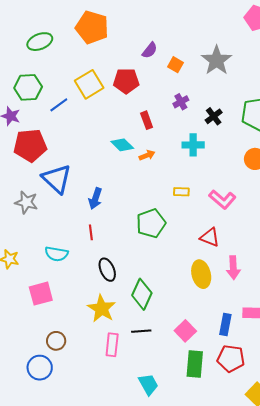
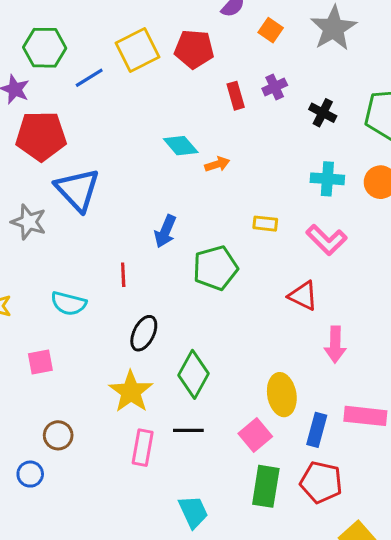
black cross: (214, 116) -> (323, 113), turned -30
red rectangle: (147, 120) -> (236, 96), moved
cyan cross: (193, 145) -> (327, 179), moved
blue arrow: (95, 198) -> (165, 231), moved
black ellipse: (107, 270) -> (144, 333), turned 45
yellow ellipse: (201, 274) -> (282, 395), moved
pink square: (41, 294) -> (40, 362), size x0.7
blue circle: (40, 368) -> (30, 474), size x0.7

